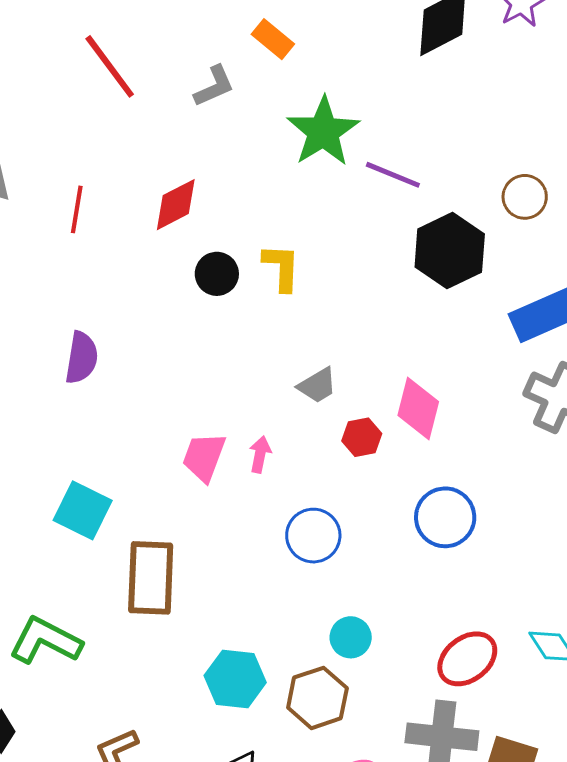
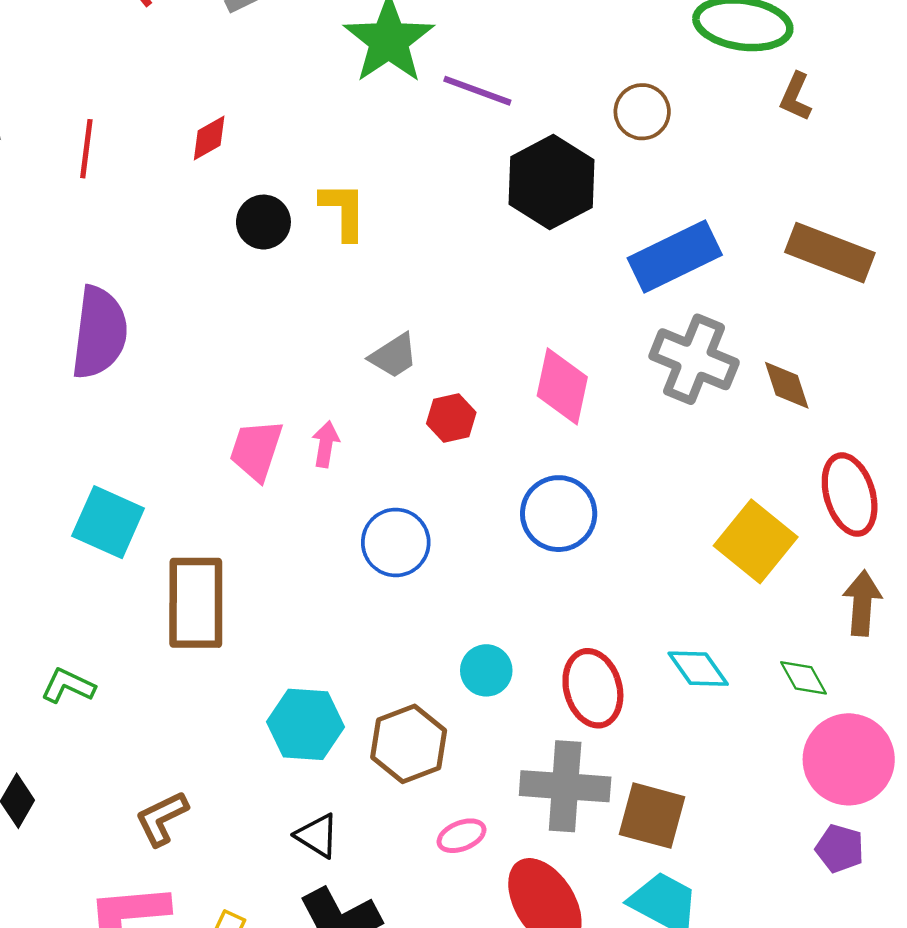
red diamond: (176, 205) -> (209, 138), size x0.7
purple semicircle: (81, 358) -> (99, 333), size x1.4
pink diamond: (418, 408) -> (562, 386), moved
cyan circle: (351, 637) -> (486, 670), moved
green L-shape: (45, 641) -> (68, 686), size x0.6
red ellipse: (467, 659) -> (593, 688), turned -66

